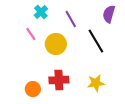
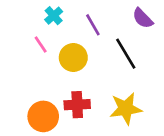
purple semicircle: (109, 14) -> (143, 18), turned -60
yellow star: (96, 83) -> (126, 109), size x1.4
orange circle: (33, 89) -> (43, 116), size x1.5

